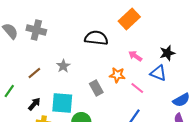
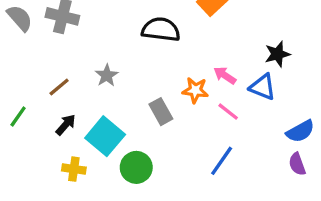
pink arrow: (135, 56) -> (225, 75), moved
cyan square: (62, 103) -> (105, 136), turned 35
black arrow: (34, 104) -> (66, 125), moved

